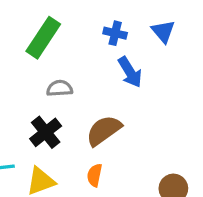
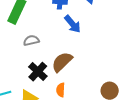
black cross: (46, 132) -> (38, 72), moved

